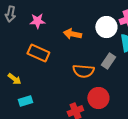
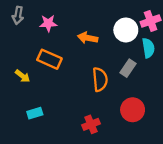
orange semicircle: (83, 71) -> (100, 79), turned -100
yellow arrow: (14, 79) -> (22, 76), moved
red circle: (98, 98) -> (133, 110), moved

